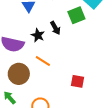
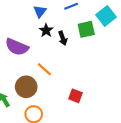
black star: (38, 35) -> (46, 30), moved
brown circle: (19, 74) -> (26, 87), moved

